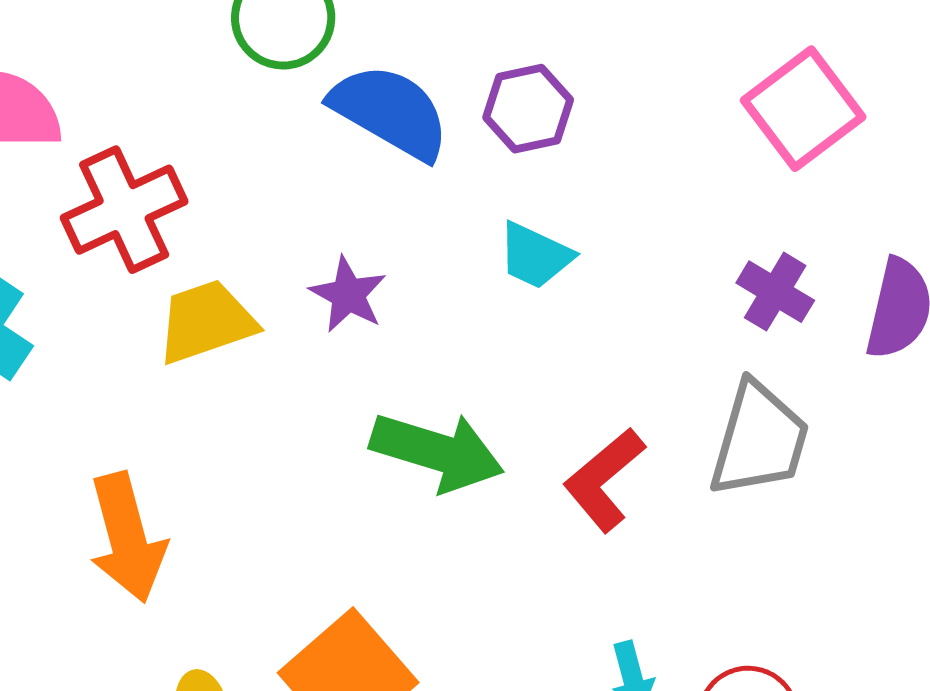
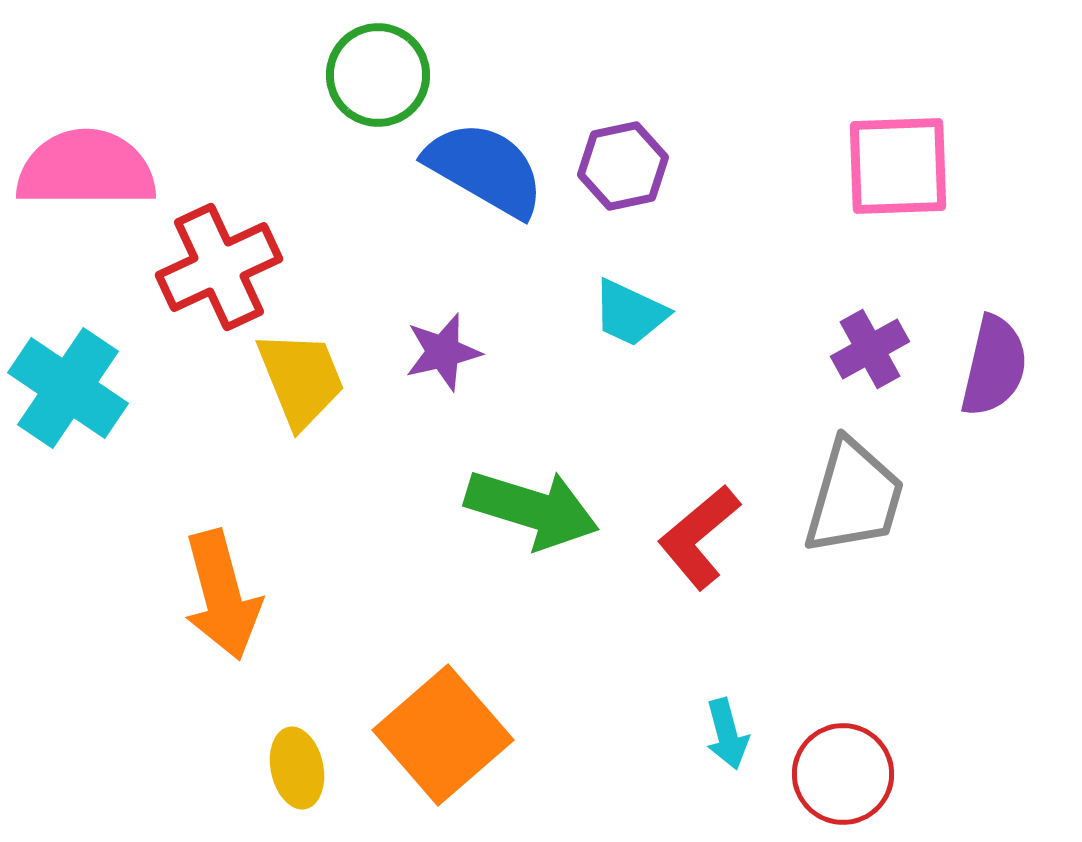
pink square: (803, 109) -> (898, 166), turned 35
purple cross: (775, 292) -> (870, 349), turned 30
purple star: (348, 295) -> (443, 352), turned 30
yellow trapezoid: (206, 322) -> (301, 379), turned 87

